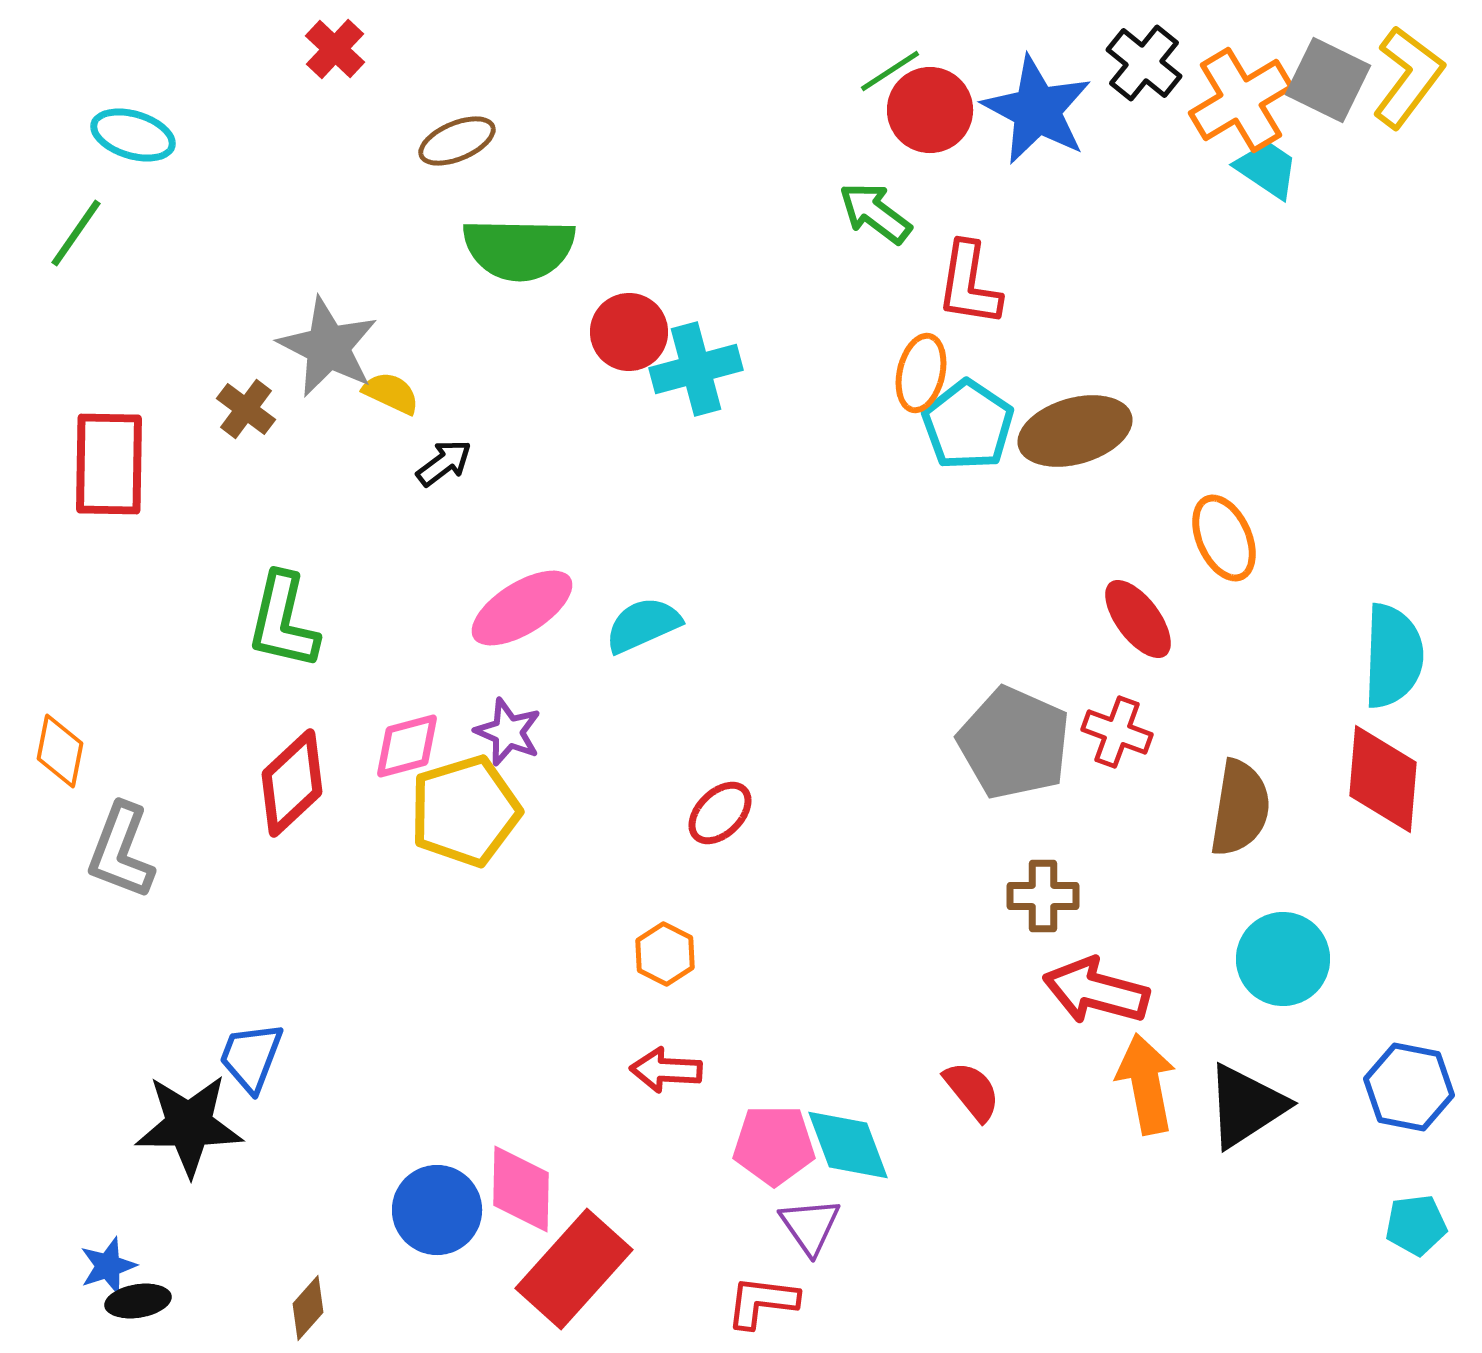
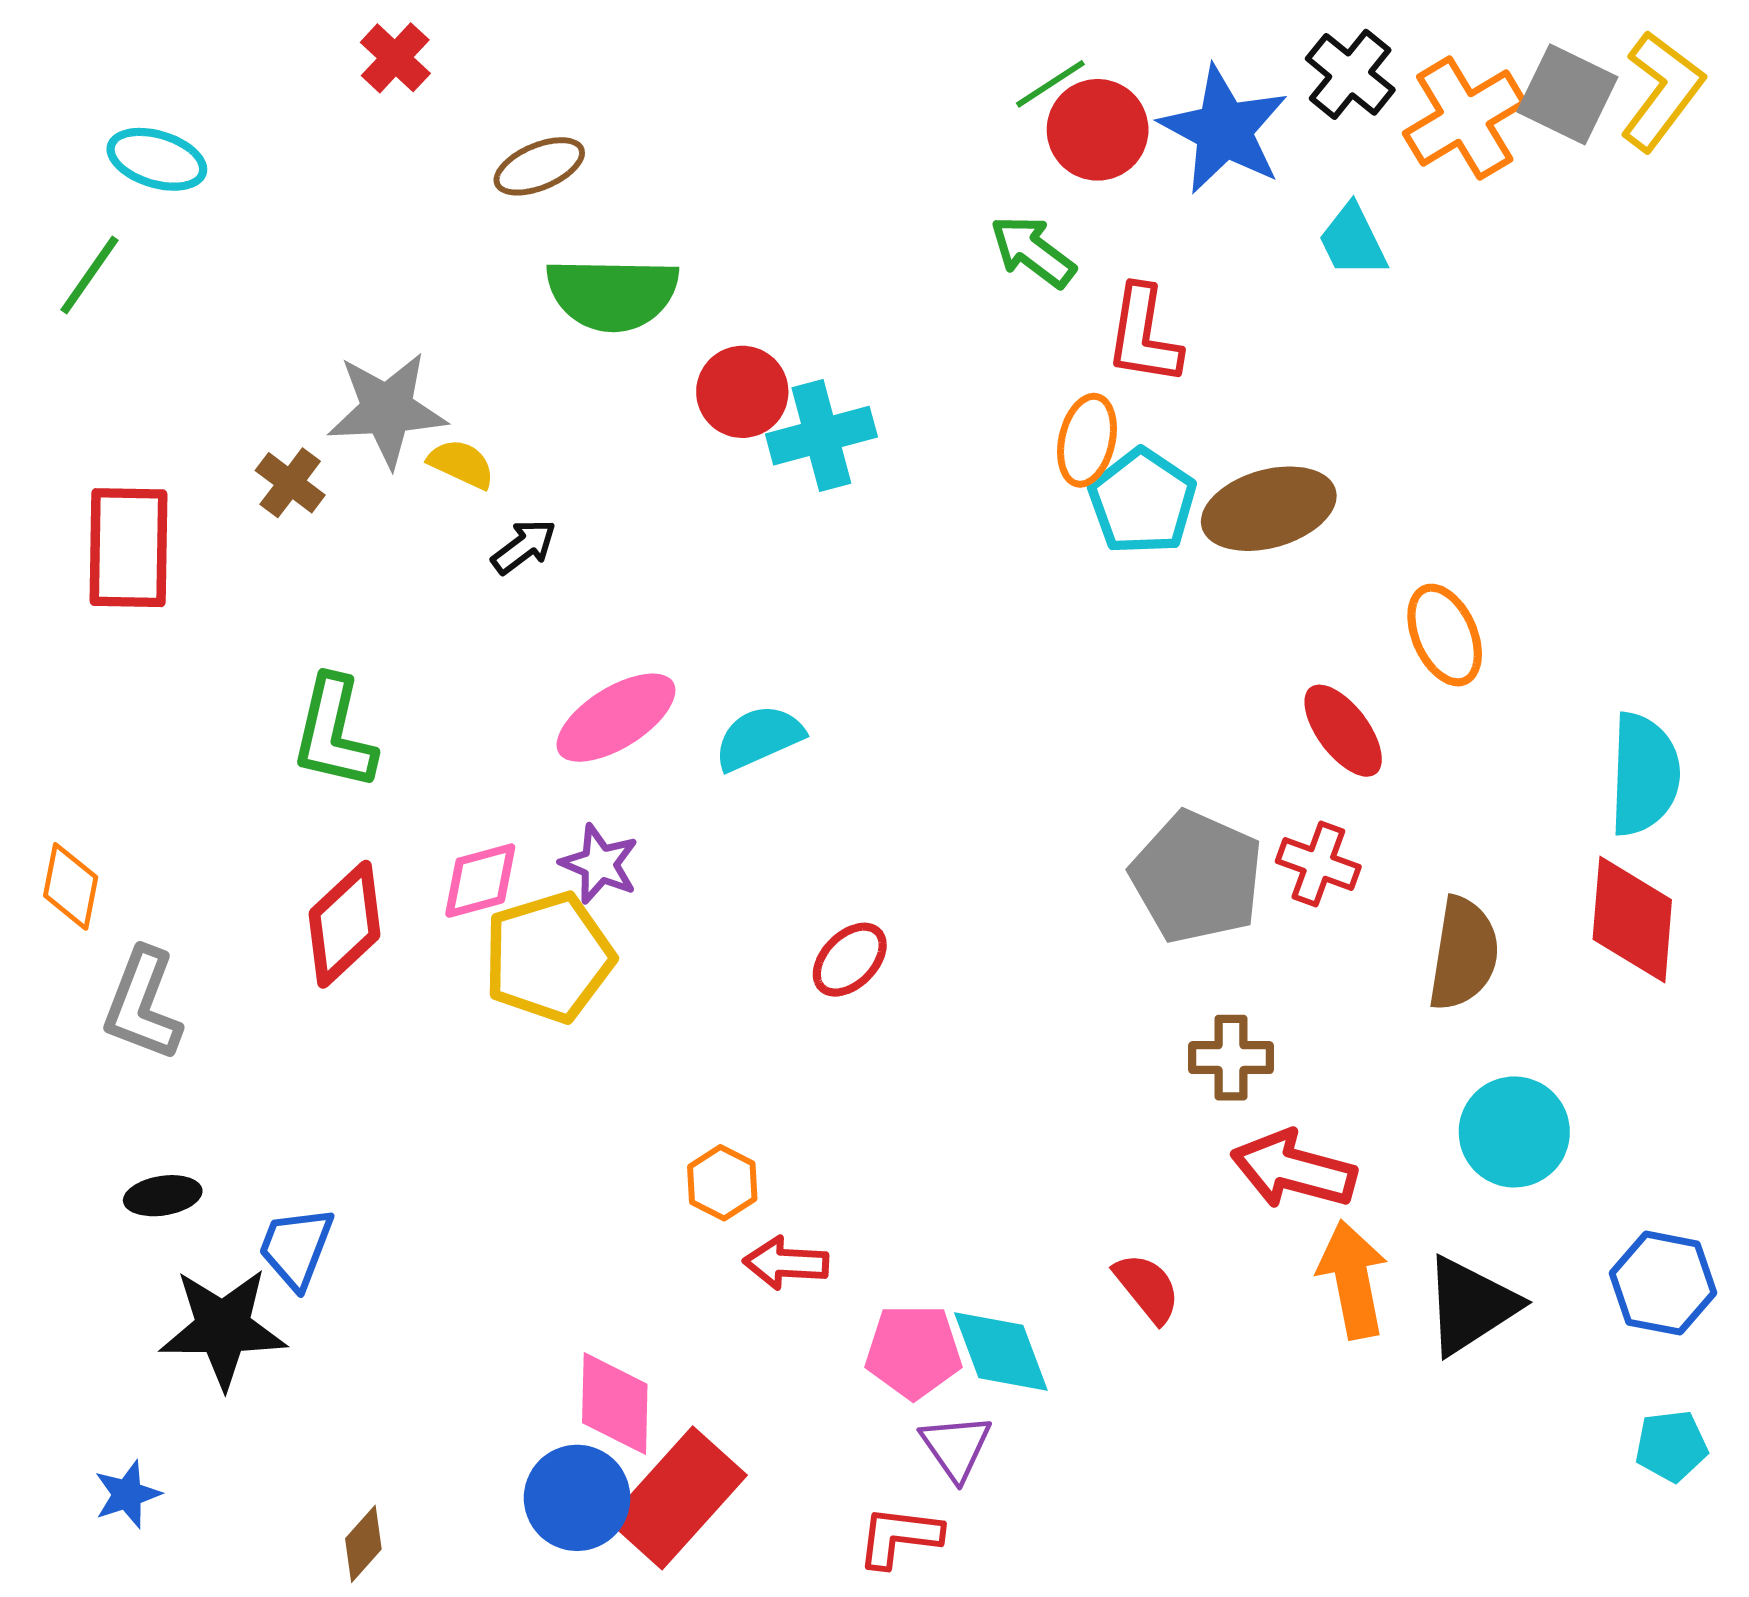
cyan trapezoid: (1267, 169) -> (1353, 241), moved, turned -150
gray star: (328, 347) -> (387, 410), turned -30
orange hexagon: (665, 954) -> (722, 1183), moved
blue circle: (437, 1210) -> (577, 1498), moved
black ellipse: (138, 1301) -> (163, 1196), moved

